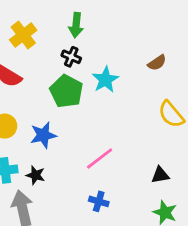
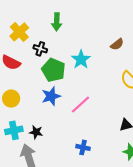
black cross: (71, 57) -> (40, 49), moved
blue star: (43, 135) -> (51, 96), moved
pink line: (100, 158) -> (81, 105), moved

